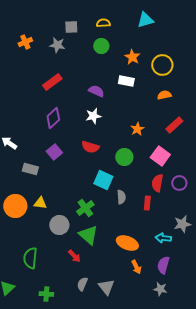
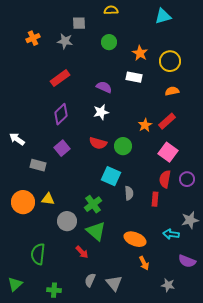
cyan triangle: (145, 20) -> (163, 16), moved
yellow semicircle: (103, 23) -> (111, 10), moved
red rectangle: (174, 125) -> (167, 121), moved
green circle: (124, 157) -> (123, 146), moved
purple semicircle: (163, 265) -> (187, 261), moved, turned -84

